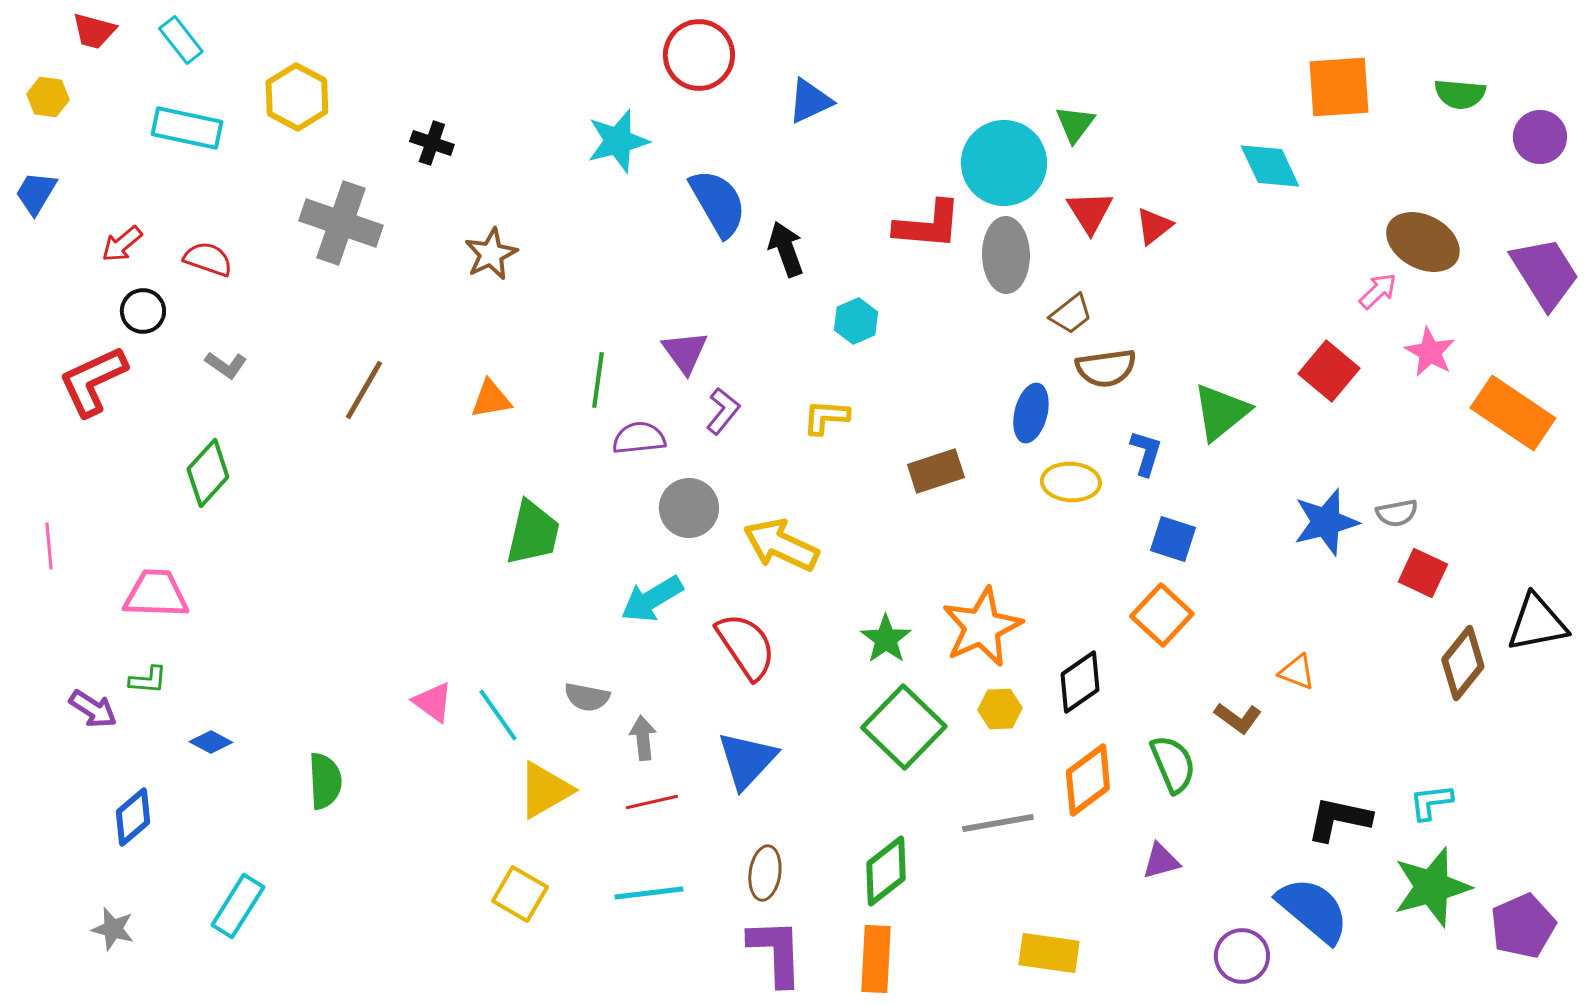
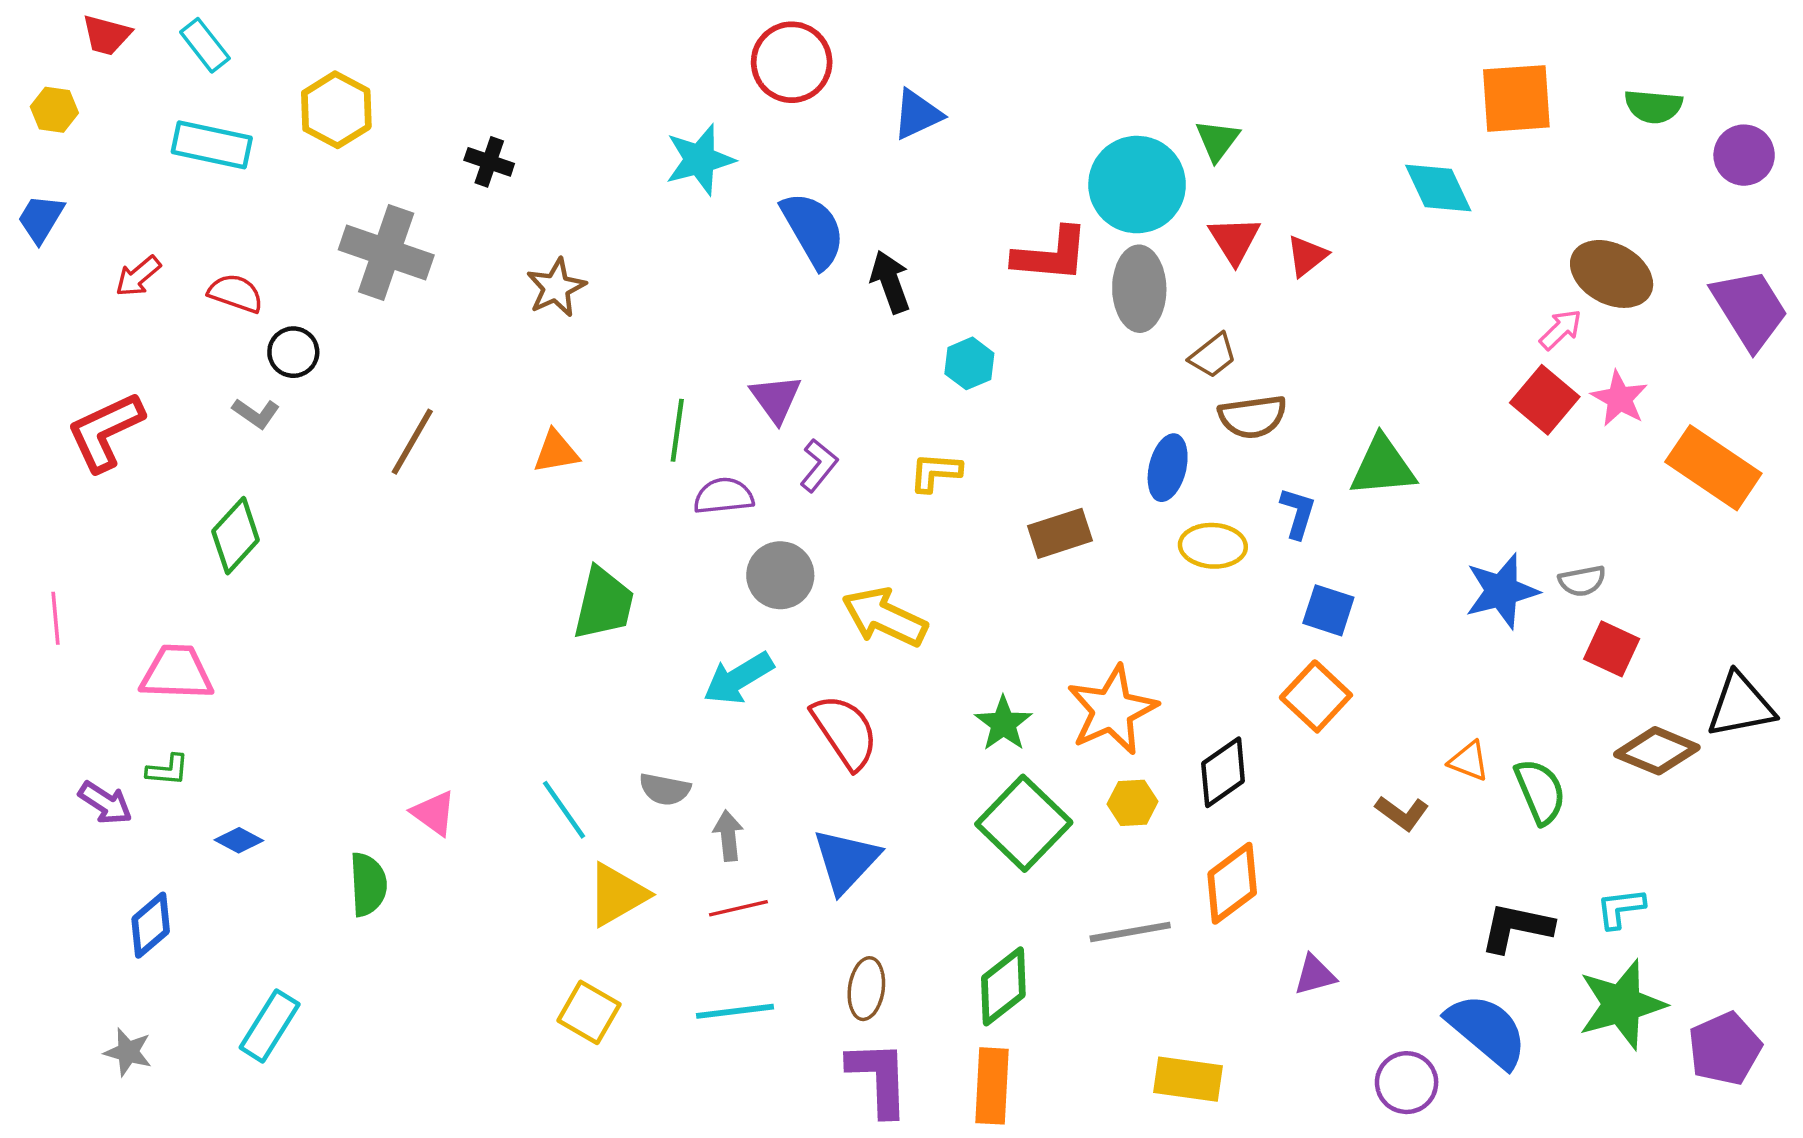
black circle: (143, 311) -> (293, 352), moved
red square: (1329, 371) -> (1545, 400), moved
green triangle: (1221, 412) -> (1383, 467), turned 34
brown diamond: (1463, 663) -> (1657, 751), turned 74
pink triangle: (433, 702) -> (434, 813), moved
green semicircle: (1173, 764) -> (1540, 792), moved

